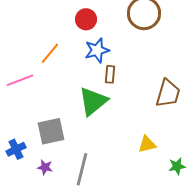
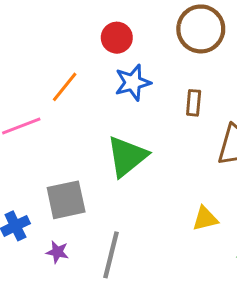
brown rectangle: (110, 74) -> (194, 103), moved

